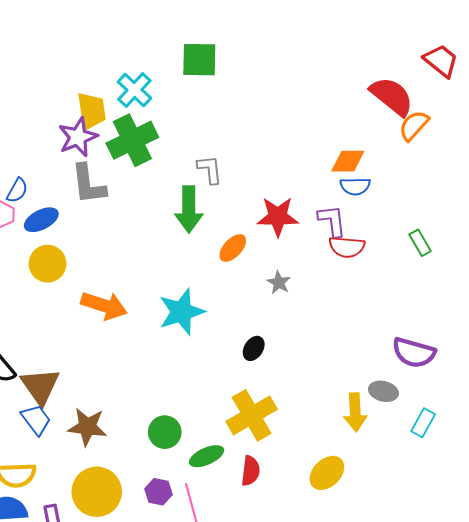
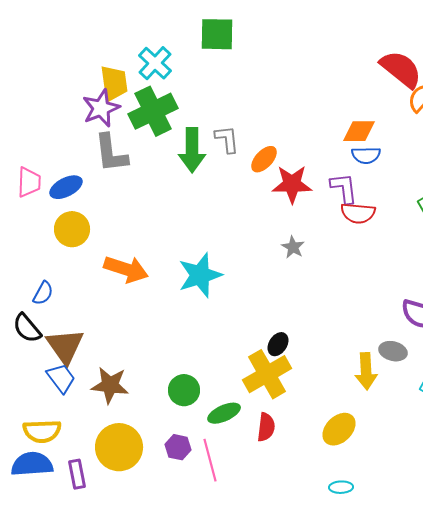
blue semicircle: (17, 190) -> (43, 293), moved
green arrow: (189, 209) -> (192, 150), moved
orange ellipse: (233, 248) -> (264, 159), moved
black ellipse: (254, 348) -> (278, 344), moved

